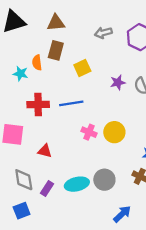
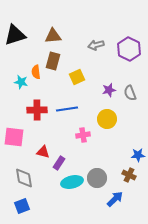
pink cross: (89, 132) -> (83, 135), turned -32
yellow circle: (114, 132) -> (107, 119), moved
purple rectangle: (47, 189) -> (59, 163), moved
blue arrow: (122, 214) -> (115, 199), moved

